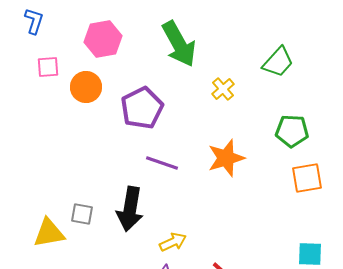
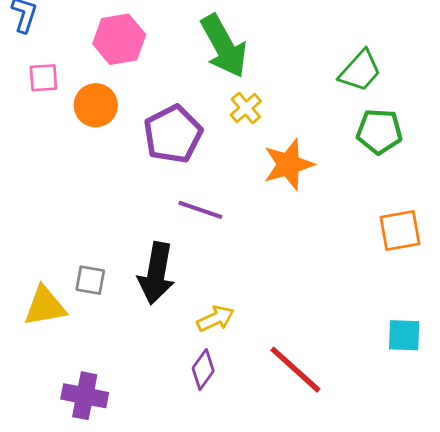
yellow cross: (223, 89) -> (246, 108), moved
green pentagon: (292, 131) -> (379, 131), moved
orange star: (226, 158) -> (288, 164), moved

